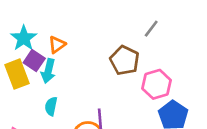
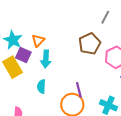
brown pentagon: (125, 60) -> (90, 44), turned 30
cyan arrow: (48, 71) -> (46, 59), moved

